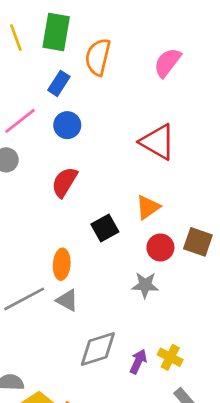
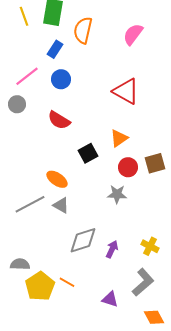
red semicircle: (64, 182) -> (59, 120), turned -90
brown square: (198, 242) -> (155, 163), turned -35
orange ellipse: (62, 264) -> (57, 179), turned -60
yellow cross: (170, 357) -> (150, 246), moved

